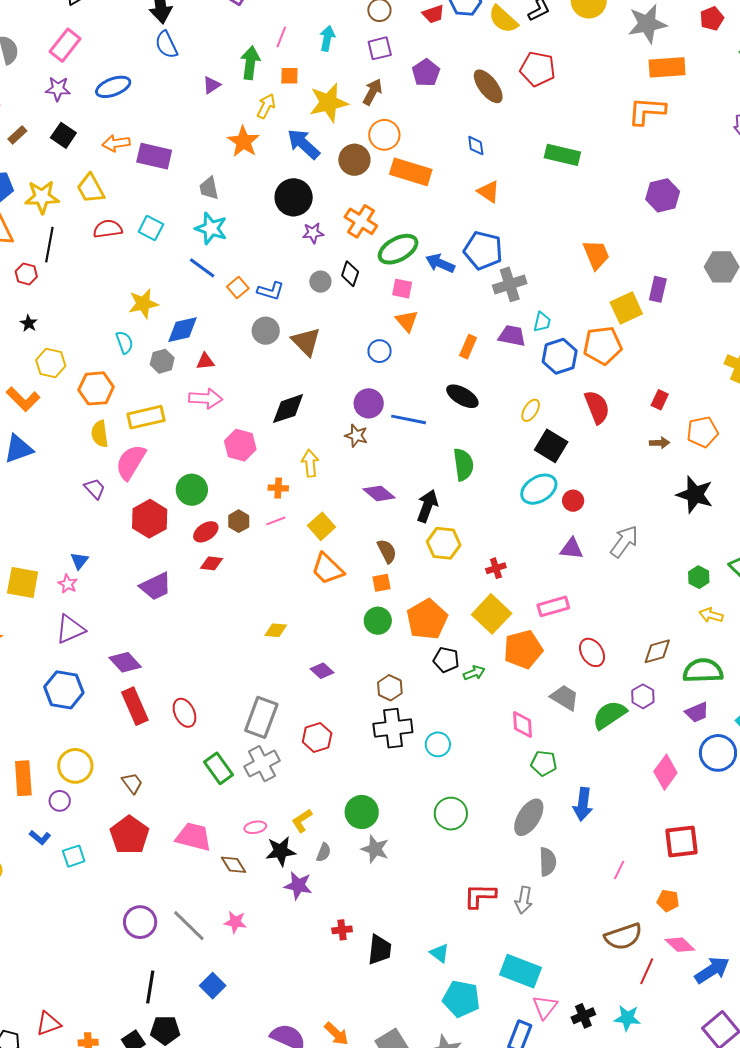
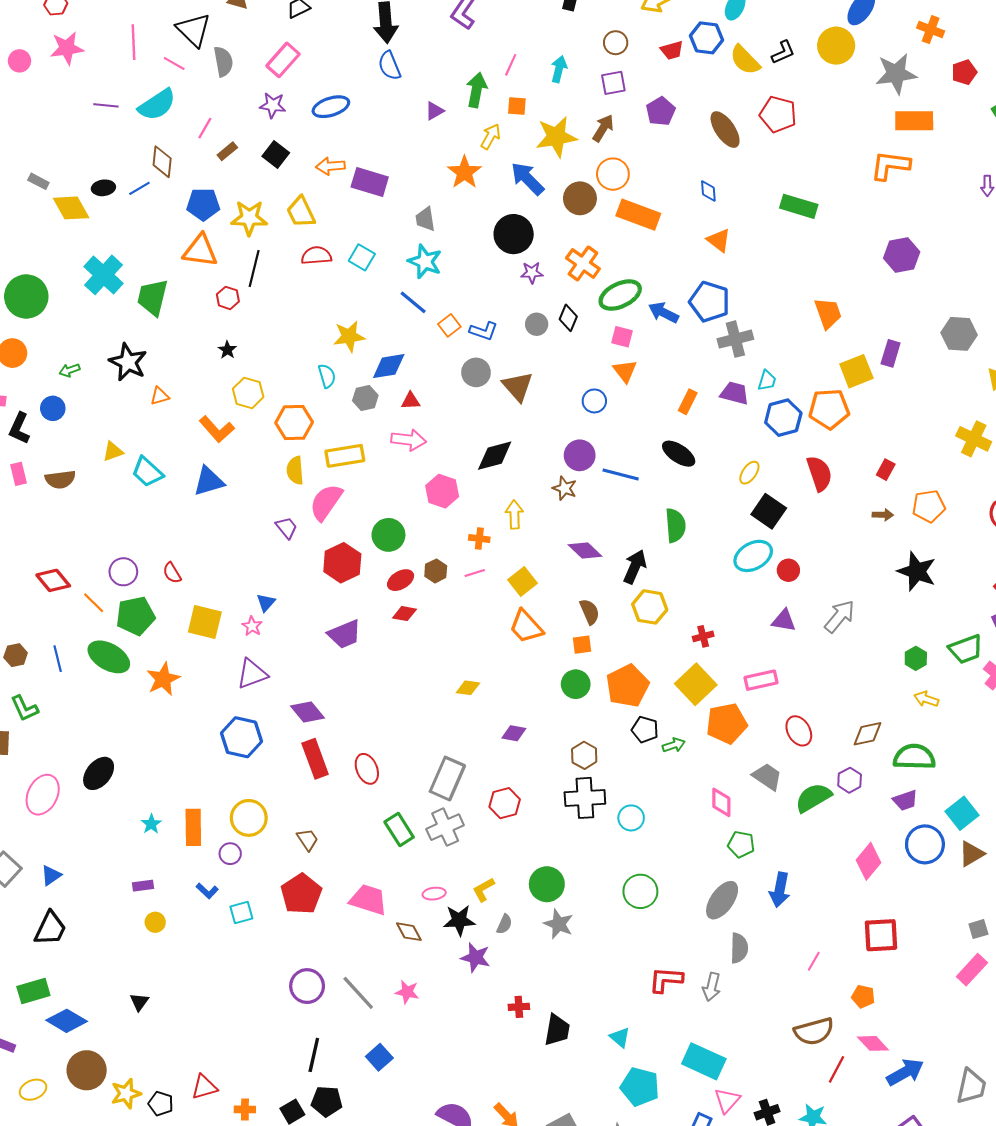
purple diamond: (322, 671) -> (514, 733), turned -35

